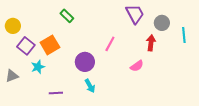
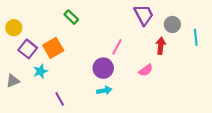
purple circle: (85, 62) -> (103, 68), moved
cyan arrow: (90, 86) -> (104, 90), moved, turned -72
purple line: (56, 93) -> (60, 99), turned 64

